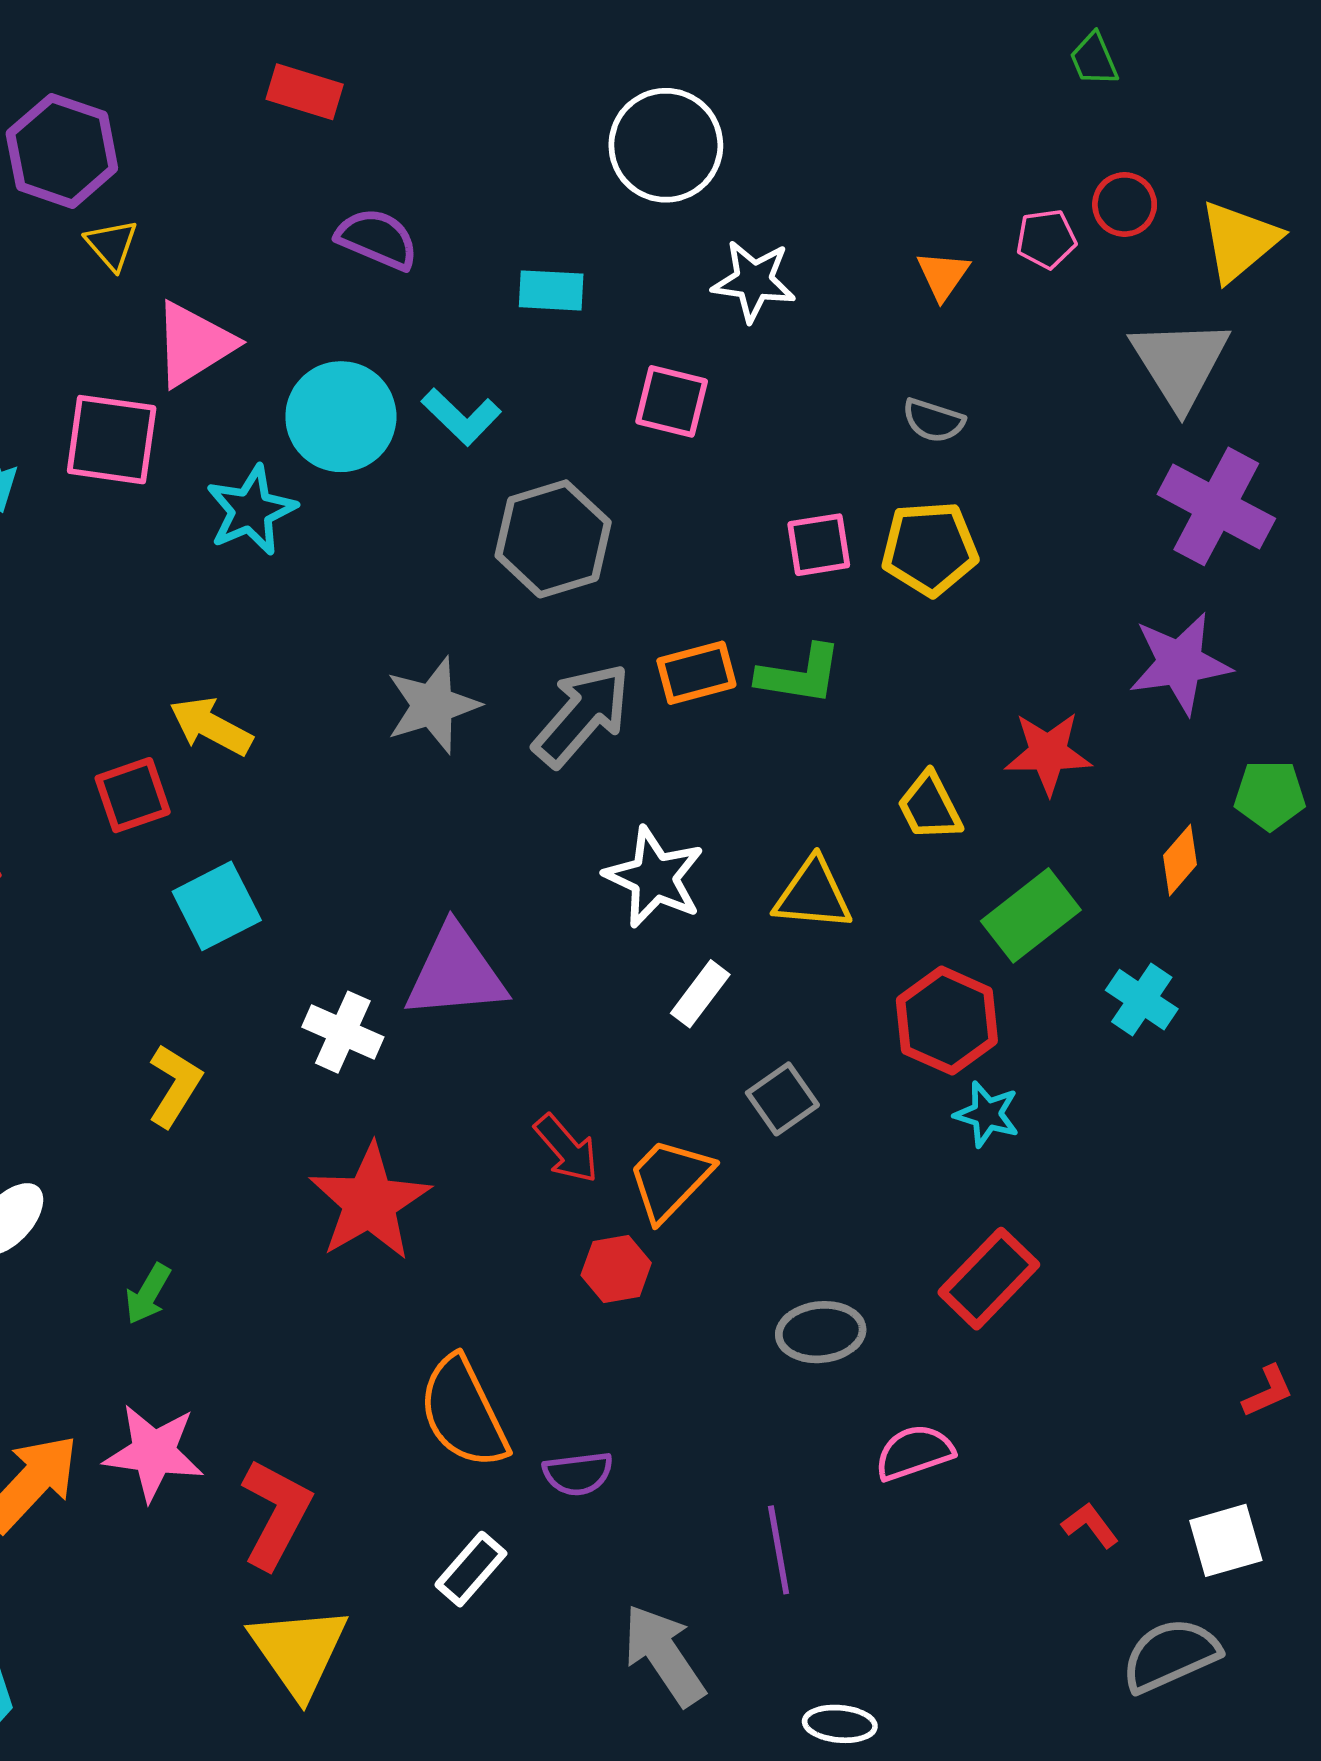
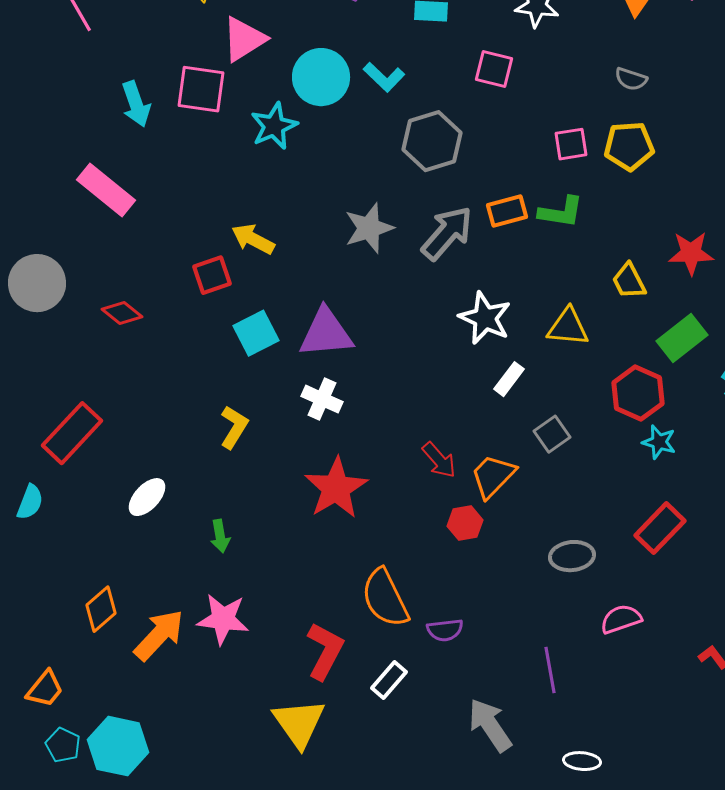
purple triangle: (456, 973) -> (326, 333), moved
green arrow: (148, 1294) -> (220, 536), turned -40
red L-shape: (276, 1514) -> (325, 651), moved

